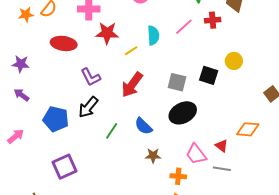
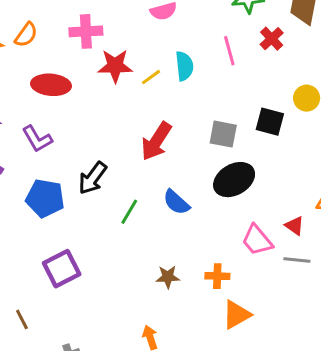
red cross: (213, 20) -> (272, 39), turned -35
pink line: (184, 27) -> (229, 51), turned -60
yellow line: (131, 51) -> (151, 77), moved
purple L-shape: (91, 77) -> (37, 139), moved
brown star: (153, 156) -> (168, 277), moved
orange cross: (178, 176) -> (217, 276), moved

